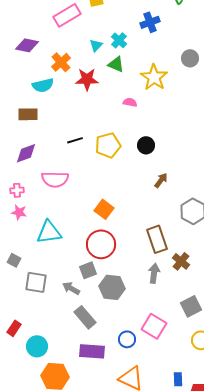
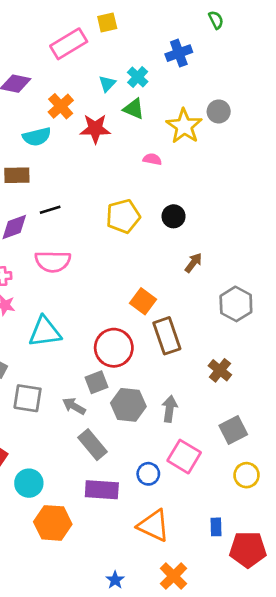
gray circle: (190, 58) -> (219, 111), moved
black line: (75, 140) -> (50, 210), moved
orange square: (104, 209) -> (143, 301), moved
brown rectangle: (157, 239) -> (167, 336), moved
gray arrow: (154, 273) -> (170, 409), moved

